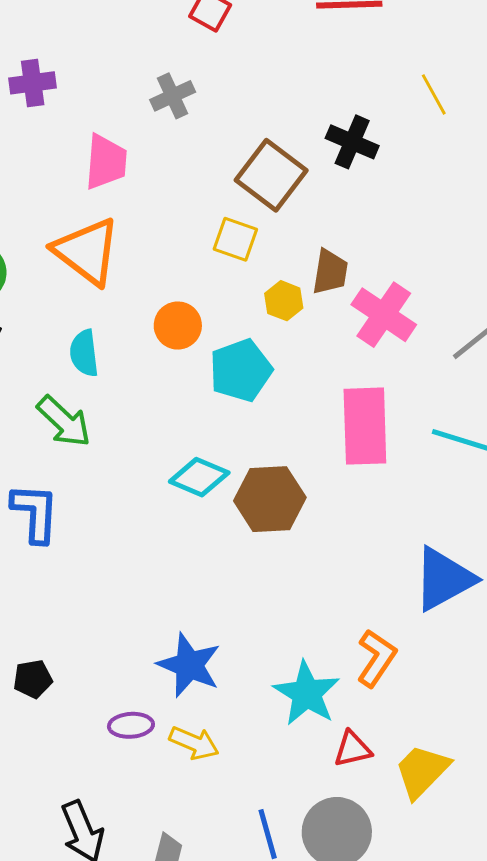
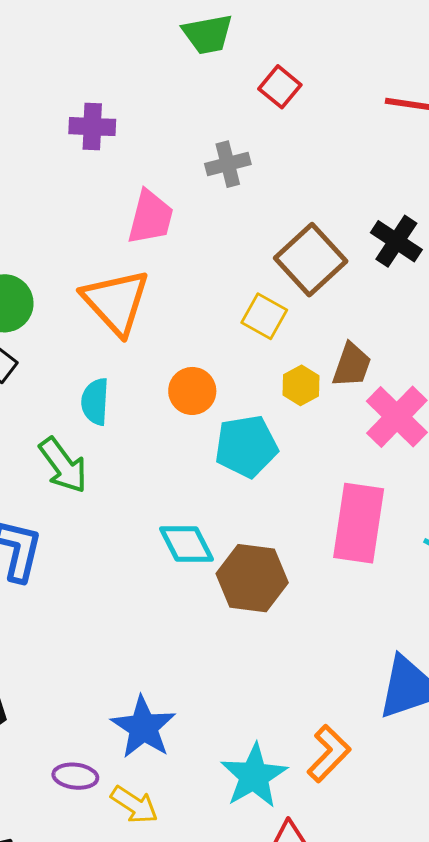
cyan diamond: (199, 477) -> (187, 544), turned 30

